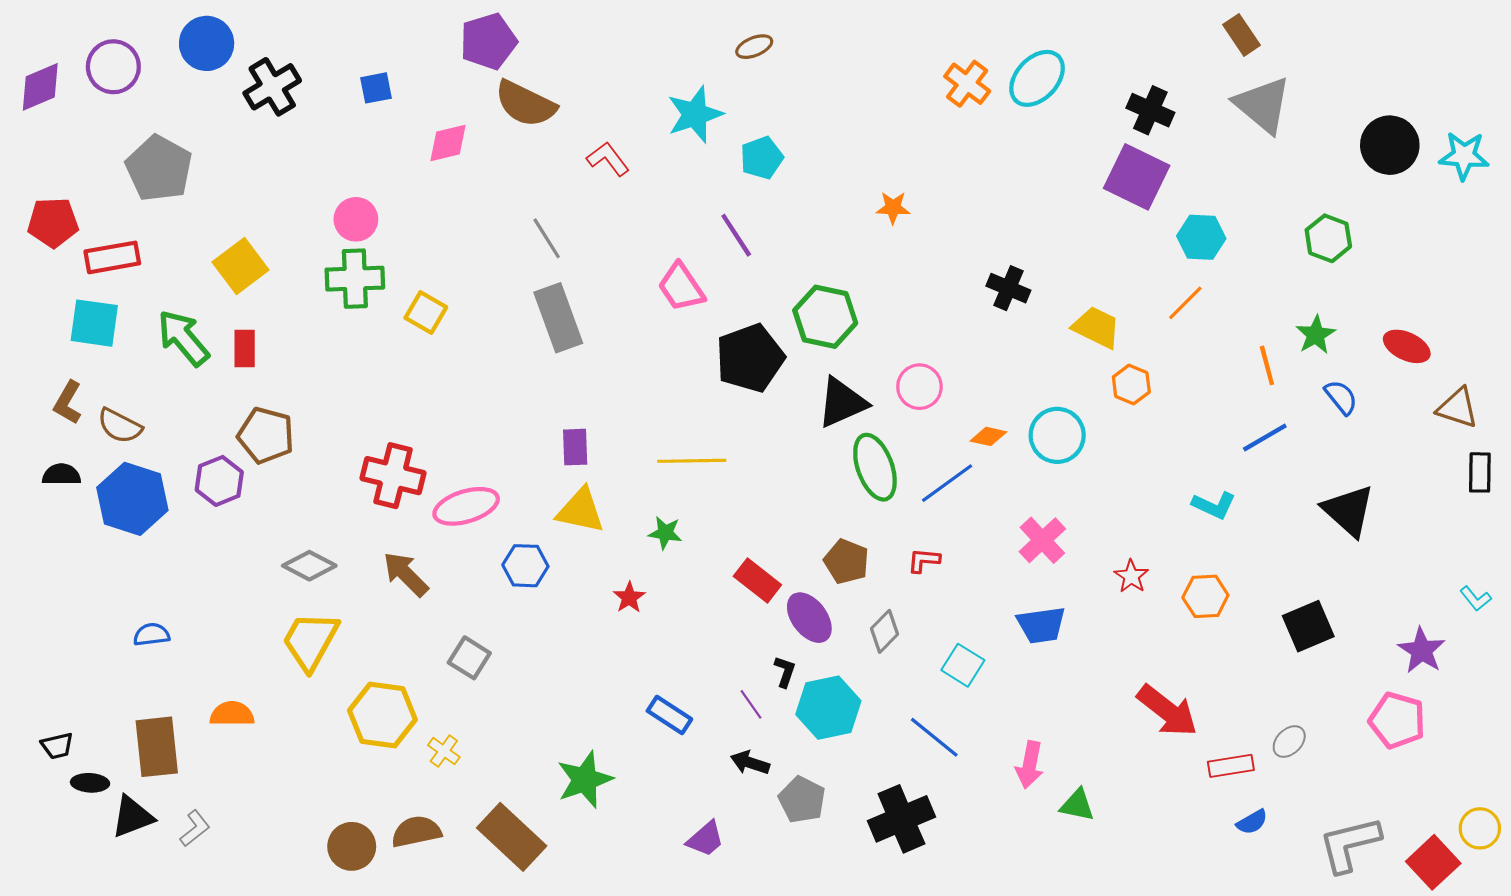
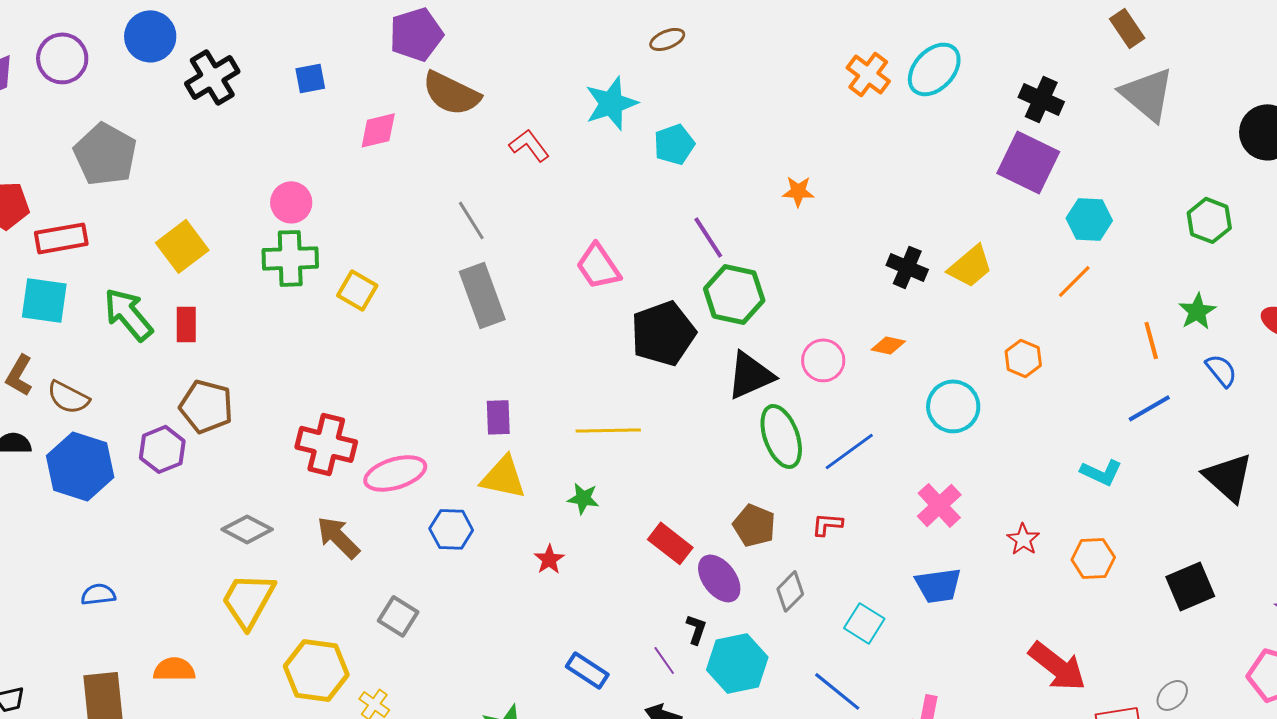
purple line: (736, 235) -> (708, 237), moved
yellow trapezoid: (1096, 327) -> (970, 266), moved, turned 114
orange diamond: (988, 436) -> (888, 345), moved

